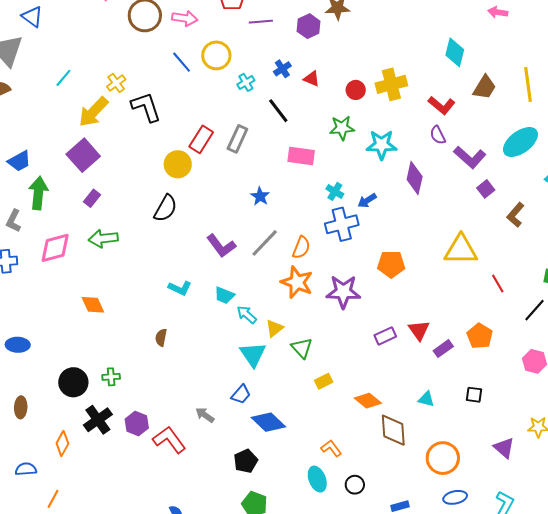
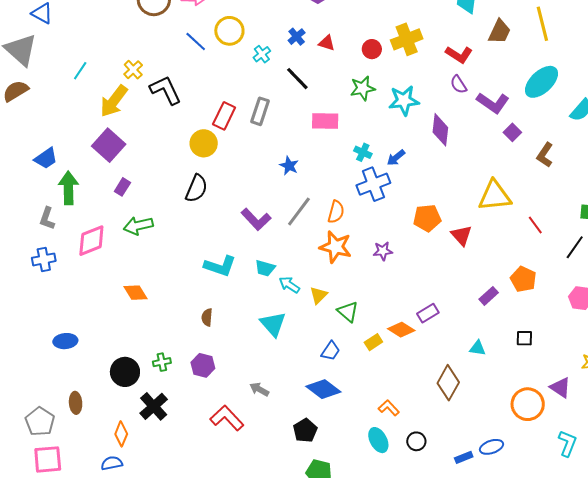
cyan L-shape: (180, 288) -> (220, 266), size x1.4
purple star: (343, 292) -> (383, 251), size x0.6
red triangle: (419, 330) -> (461, 235), moved
purple rectangle: (385, 336) -> (428, 313), moved
cyan triangle: (253, 354) -> (273, 324), moved
blue trapezoid: (241, 394) -> (331, 351), moved
orange diamond: (368, 401) -> (401, 330), moved
purple hexagon: (137, 424) -> (203, 365), moved
brown diamond: (393, 430) -> (448, 383), turned 40
orange circle: (443, 458) -> (528, 404), moved
blue semicircle: (26, 469) -> (112, 463), moved
blue ellipse: (455, 497) -> (491, 447), moved

